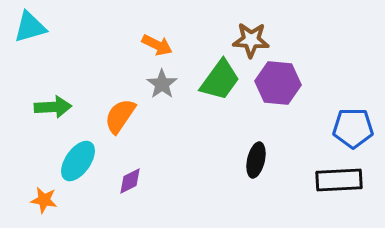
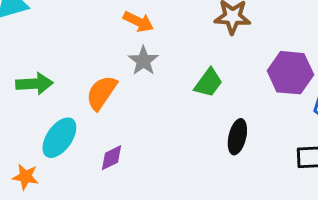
green trapezoid: (220, 80) -> (208, 83), moved, size x0.7
purple hexagon: (278, 83) -> (290, 73), moved

